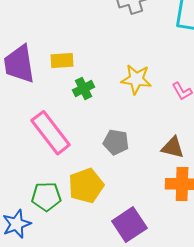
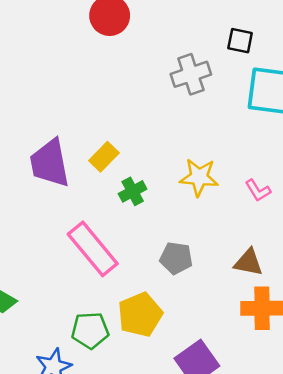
yellow rectangle: (62, 61) -> (104, 157), turned -40

